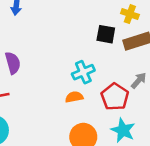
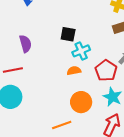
black square: (106, 34) -> (68, 34), moved

